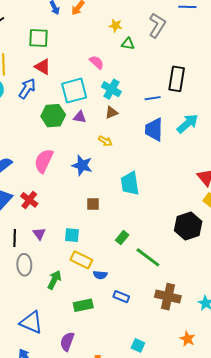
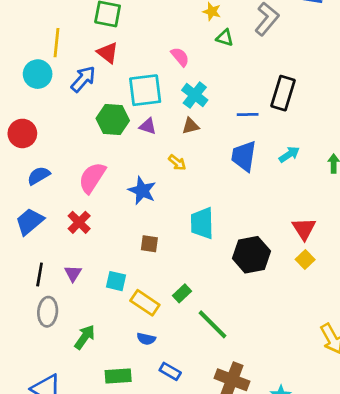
cyan arrow: (187, 124) -> (289, 154), size x0.7
red cross: (29, 200) -> (79, 222), moved
black hexagon: (188, 226) -> (251, 255), moved
yellow rectangle: (81, 260) -> (145, 303), moved

